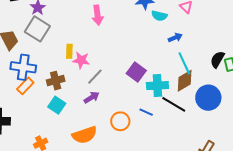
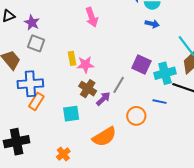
gray square: (37, 29) -> (36, 43), size x0.7
blue arrow: (175, 38) -> (152, 24), moved, turned 48
gray line: (95, 77) -> (119, 85), moved
brown cross: (56, 81) -> (88, 89), moved, turned -30
cyan square: (57, 105) -> (71, 114), turned -30

